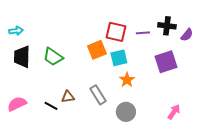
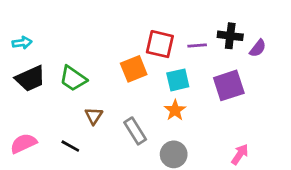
black trapezoid: (22, 57) -> (30, 79), turned -115
cyan square: (119, 58) -> (178, 80), moved
brown triangle: (68, 97) -> (94, 116), moved, turned -48

